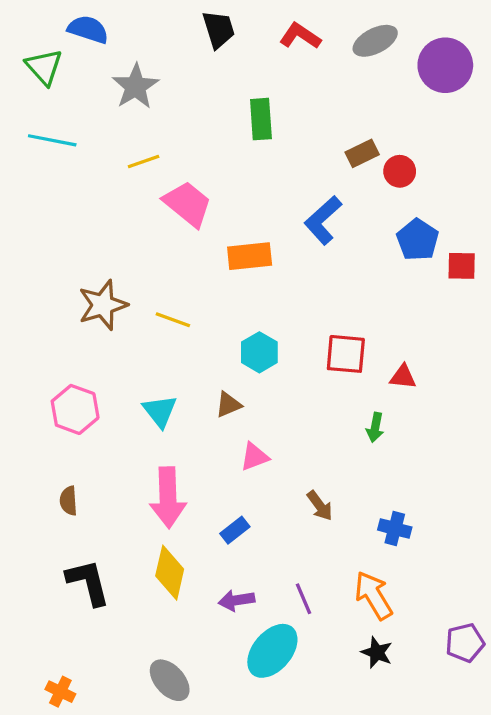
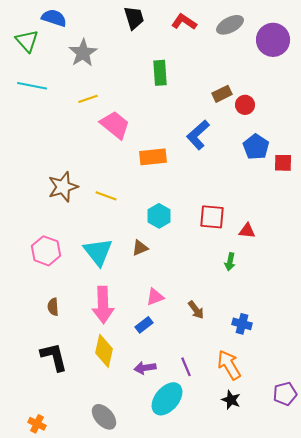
cyan triangle: (160, 411) -> (98, 252), size x1.4
pink triangle: (254, 457) -> (155, 297), moved
brown semicircle: (69, 501) -> (53, 307), moved

